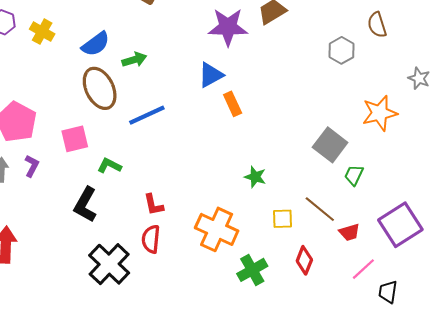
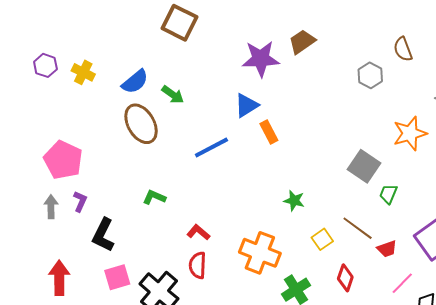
green arrow: (134, 60) -> (173, 95), turned 55
blue line: (147, 115) -> (211, 148), moved
pink square: (75, 139) -> (117, 277), moved
black L-shape: (85, 205) -> (103, 235), moved
red L-shape: (154, 205) -> (198, 232), turned 145
yellow square: (282, 219) -> (322, 239), turned -30

